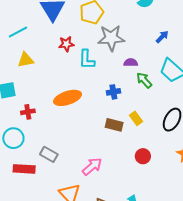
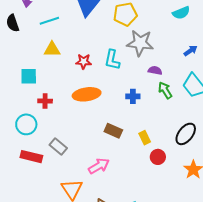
red star: (66, 44) -> (84, 61), moved
yellow rectangle: (136, 118) -> (145, 138), moved
brown rectangle: (114, 125) -> (113, 131), moved
red circle: (143, 156) -> (158, 157), moved

